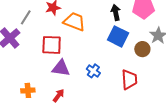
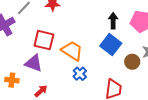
orange trapezoid: (74, 22) -> (72, 51), moved
purple triangle: (61, 68) -> (34, 63), moved

